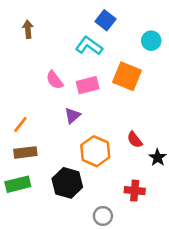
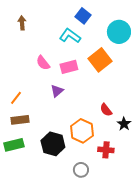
cyan circle: (151, 41) -> (119, 32), size x1.5
orange square: (127, 76) -> (100, 60), turned 30
orange hexagon: (95, 151) -> (82, 131), moved

